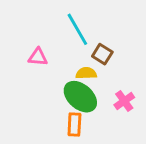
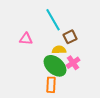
brown square: (102, 54) -> (70, 37), turned 32
pink cross: (124, 101) -> (73, 63), moved

